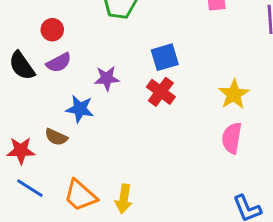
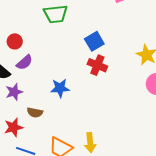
purple star: (107, 78) -> (14, 92), moved
blue star: (80, 109) -> (60, 88), moved

